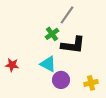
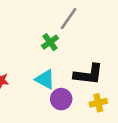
black L-shape: (73, 45) -> (88, 74), moved

